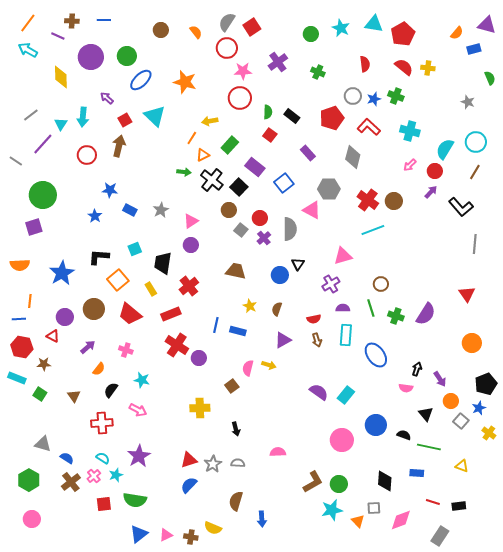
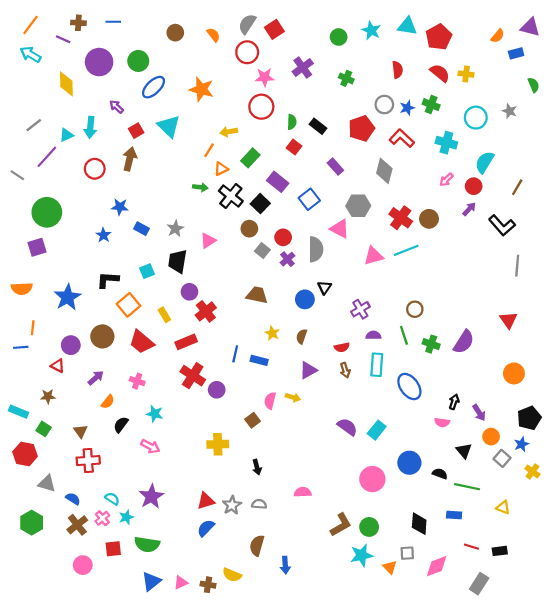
cyan triangle: (61, 124) -> (66, 135), turned 32
cyan circle: (476, 142) -> (476, 118), moved
purple circle: (191, 245) -> (189, 292), moved
pink triangle: (343, 256) -> (373, 256), moved
black trapezoid: (163, 263) -> (177, 261), moved
red hexagon: (22, 347) -> (25, 454), moved
red cross: (102, 423) -> (88, 461), moved
pink circle: (32, 519) -> (83, 565), moved

